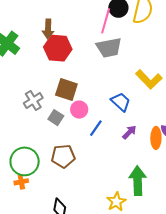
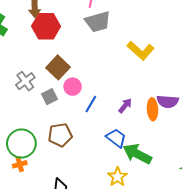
brown square: (66, 90) -> (58, 67), turned 30
blue trapezoid: (121, 102) -> (116, 138), moved
gray square: (56, 118) -> (50, 97), turned 35
green arrow: (138, 181) -> (137, 154), turned -56

